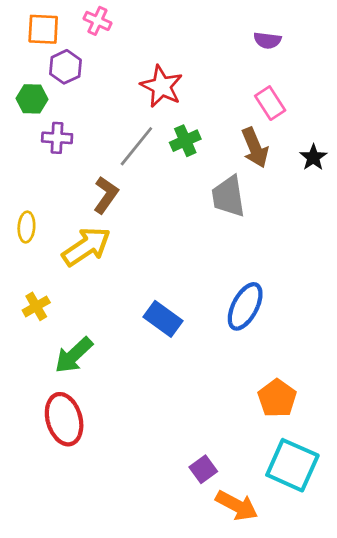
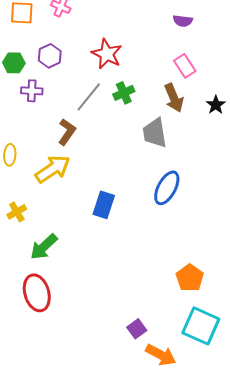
purple hexagon: (65, 67) -> (50, 56), moved
blue ellipse: (245, 306) -> (167, 188), moved
blue rectangle: (163, 319) -> (104, 205), moved, turned 72

